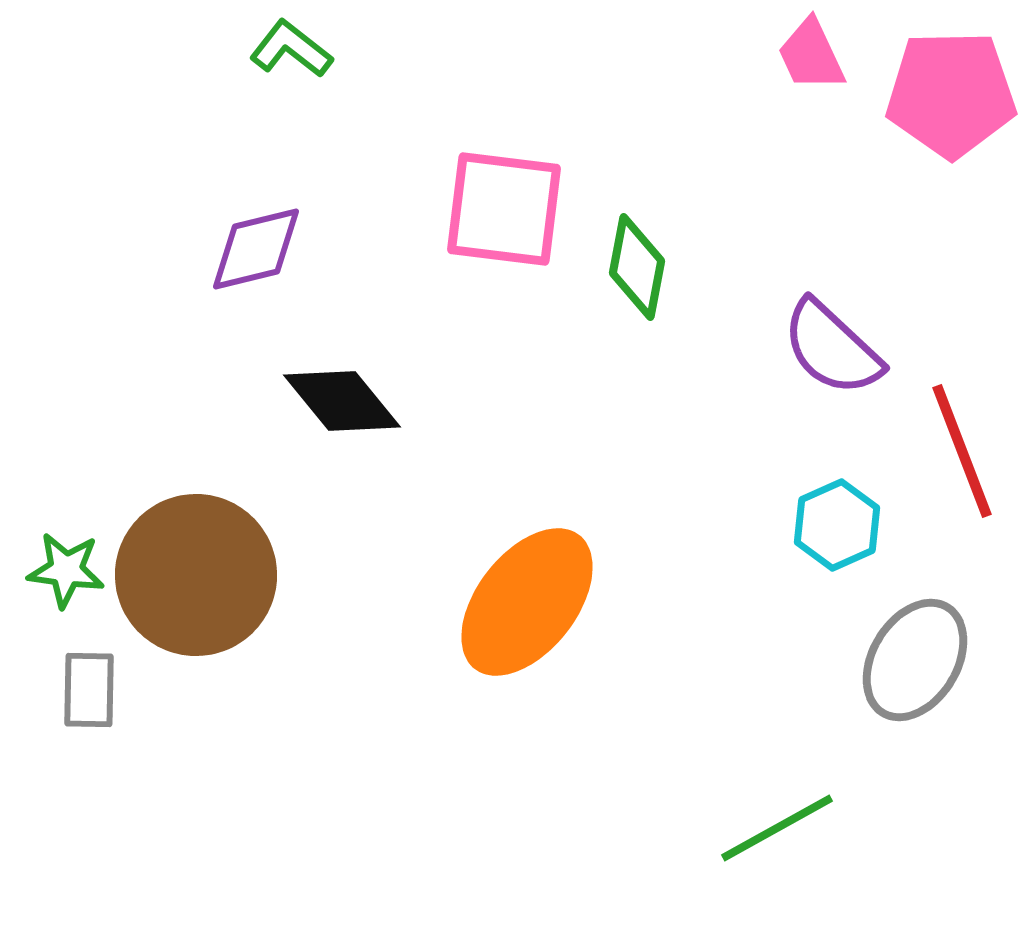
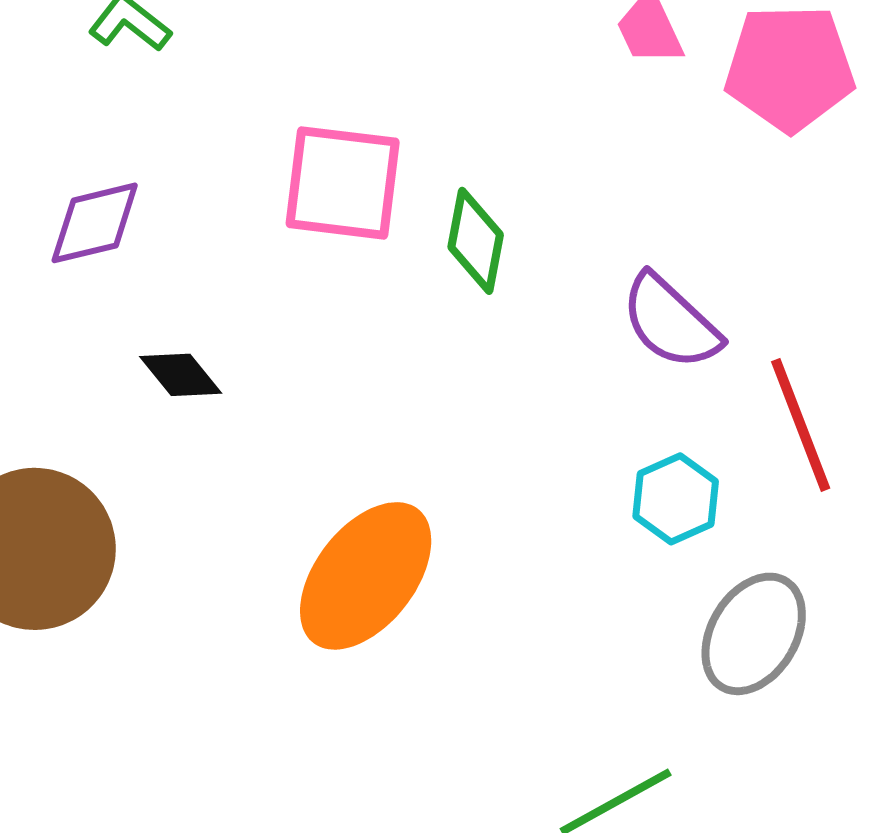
black diamond: (342, 401) -> (181, 375), size x0.7

